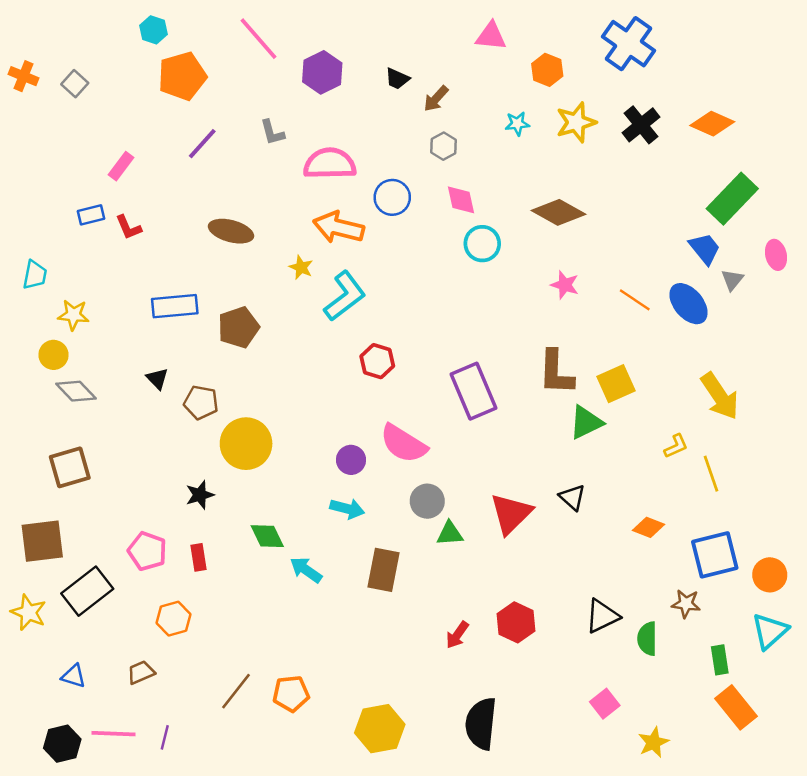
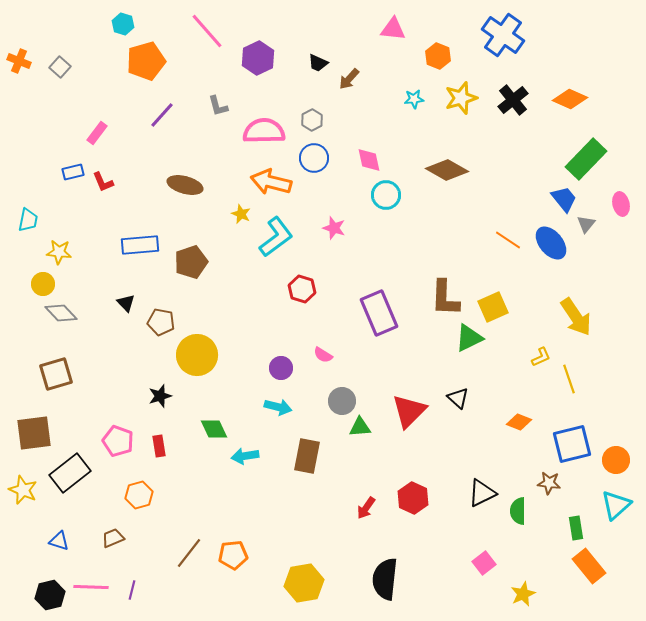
gray hexagon: (444, 146) -> (312, 120), moved
pink star: (565, 285) -> (334, 228), moved
pink semicircle: (404, 444) -> (323, 355), size x0.5
cyan arrow: (306, 570) -> (245, 456), turned -44

